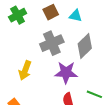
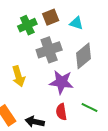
green cross: (18, 15) -> (27, 25), moved
yellow arrow: (25, 70) -> (18, 76), turned -42

